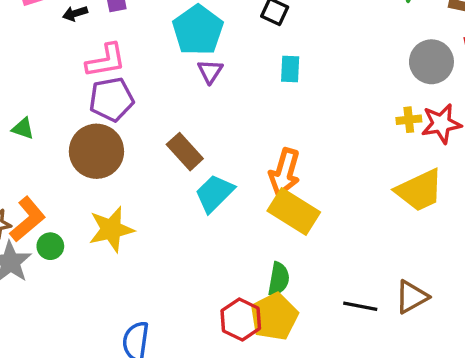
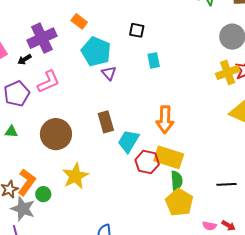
purple pentagon: (111, 99) -> (17, 94), moved
yellow cross: (409, 120) -> (228, 72), size x1.6
brown rectangle: (185, 152) -> (106, 122), turned 40
yellow rectangle: (294, 212) -> (169, 157), moved
red hexagon: (241, 320) -> (147, 162), moved

